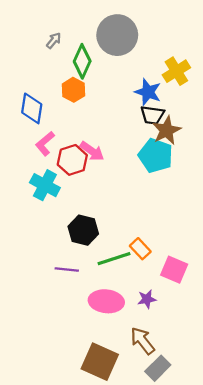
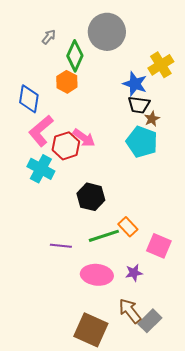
brown star: (167, 130) -> (152, 119), size x0.6
pink L-shape: (45, 144) -> (41, 131), size x1.4
black hexagon: (83, 230) -> (91, 197), moved
gray rectangle: (158, 368) -> (150, 321), moved

